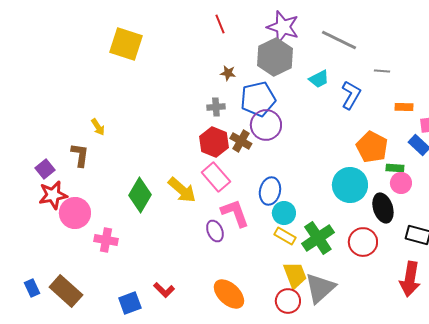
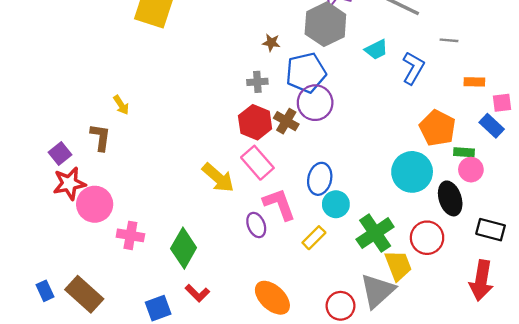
green diamond: (140, 195) -> (184, 248), moved
yellow rectangle: (285, 236) -> (314, 238), moved, turned -75
yellow trapezoid: (295, 275) -> (398, 265), moved

